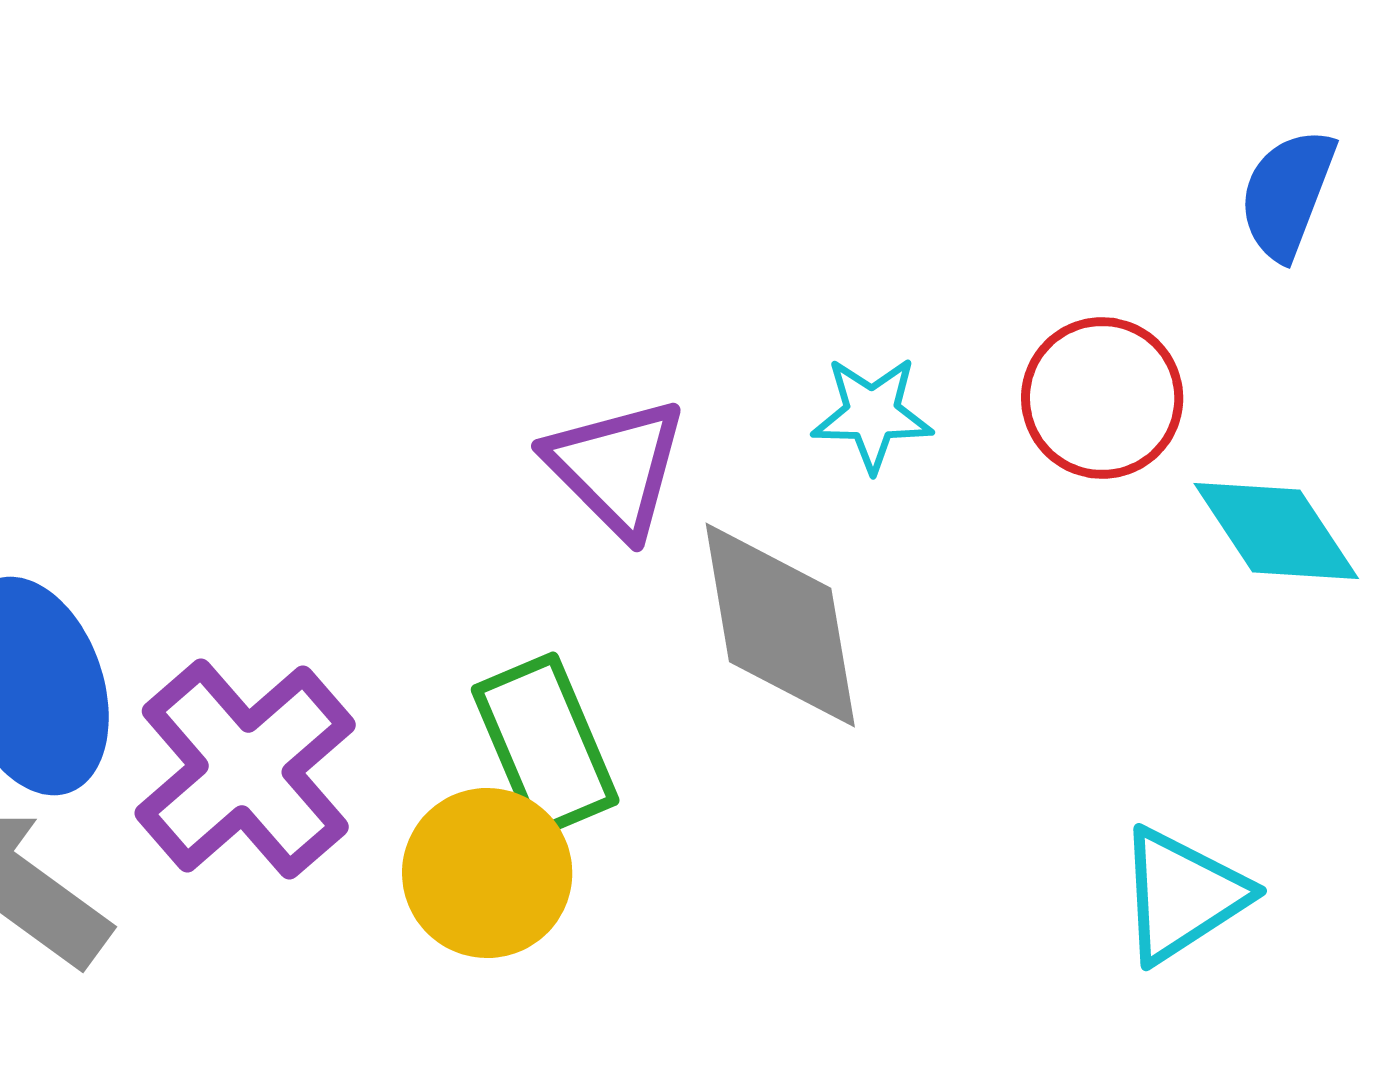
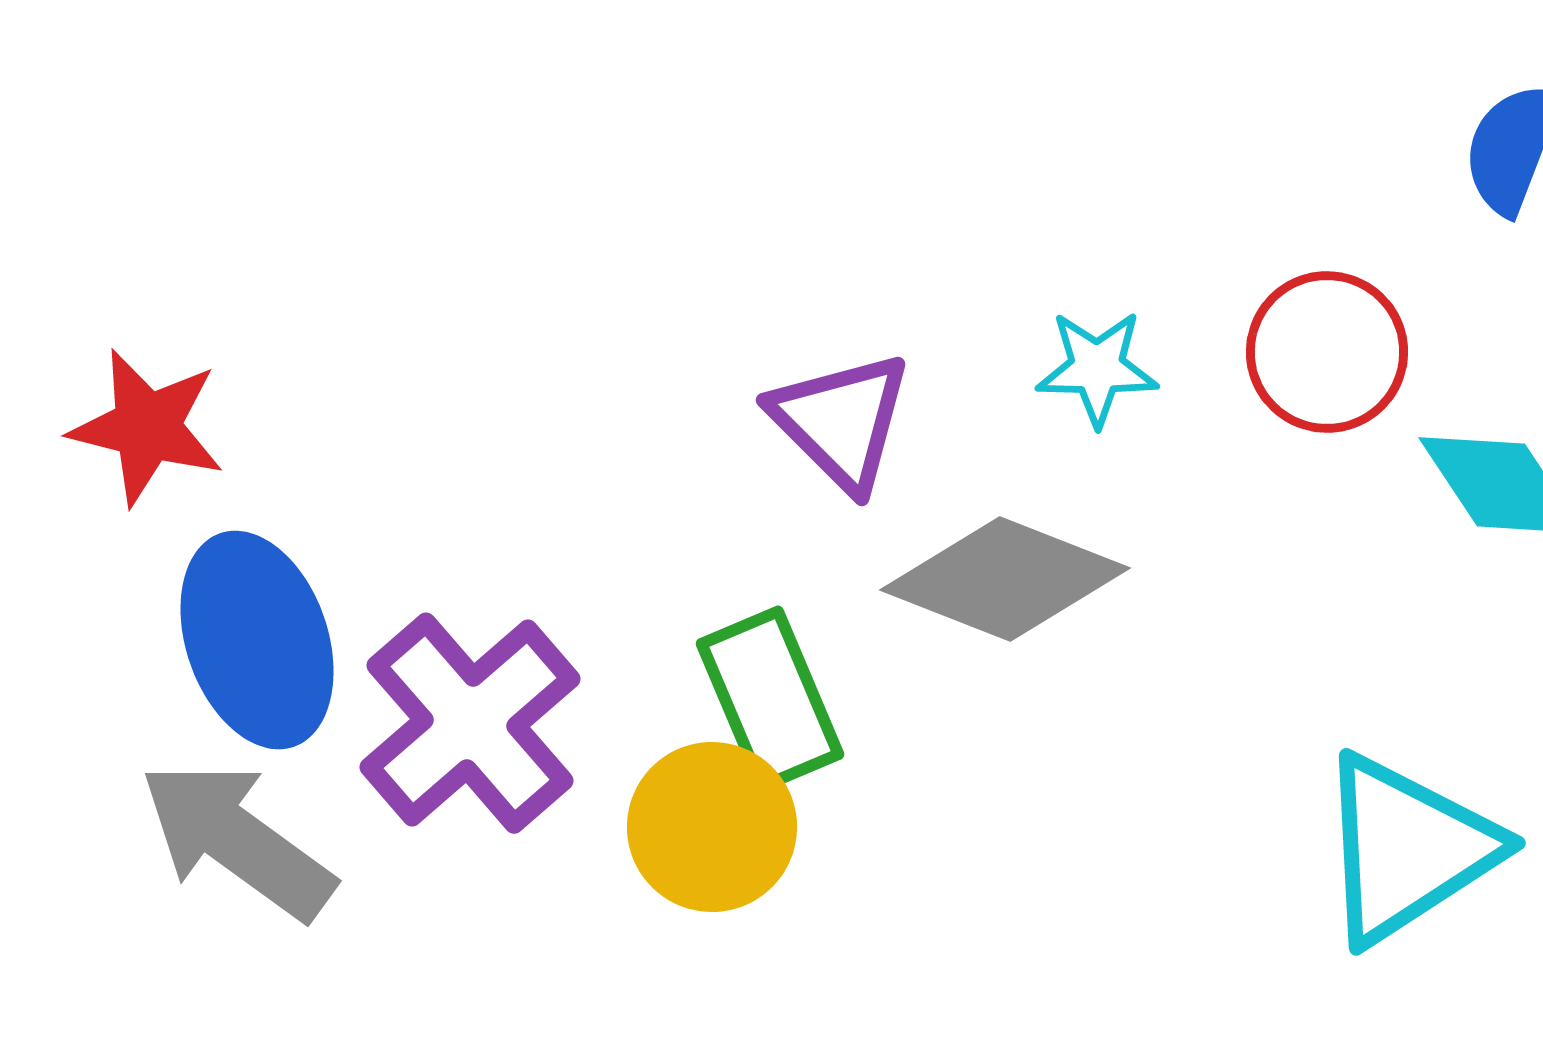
gray diamond: (780, 625) -> (1005, 579), turned -59
cyan triangle: (1182, 895) -> (1407, 849), size x1.4

